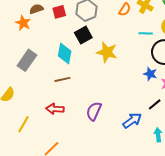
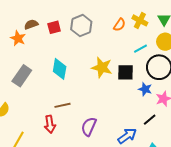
cyan line: (146, 33) -> (141, 49), turned -32
black square: (83, 35) -> (125, 72), moved, turned 30
brown line: (62, 79) -> (63, 105), moved
red arrow: (55, 109) -> (50, 124), turned -102

